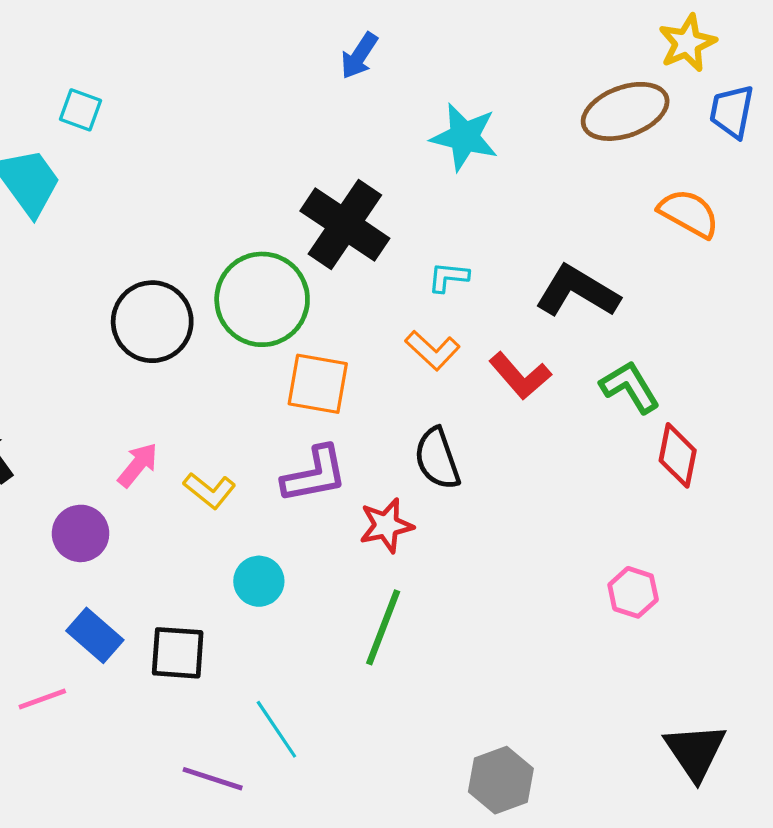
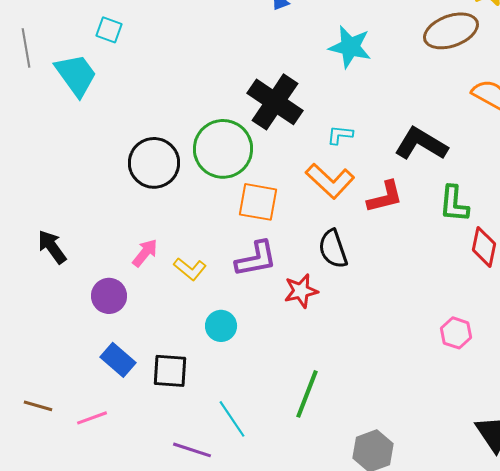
orange L-shape: (432, 350) -> (330, 181), size x1.4
red L-shape: (520, 376) -> (385, 197), turned -63
green L-shape: (630, 387) -> (454, 204), turned -144
green line: (383, 627) -> (307, 394), moved
pink line: (42, 699) -> (92, 418), moved

